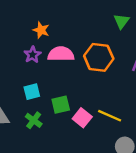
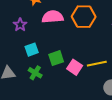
purple star: (32, 55) -> (20, 25), moved
yellow line: (110, 116) -> (97, 64), turned -30

